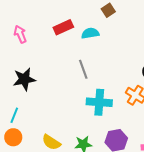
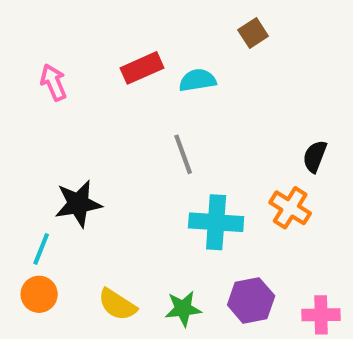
brown square: (108, 10) -> (253, 33), moved
black star: (24, 79) -> (78, 204), moved

